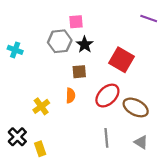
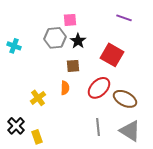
purple line: (149, 18) -> (124, 18), moved
gray triangle: (141, 142) -> (130, 131), size x1.6

